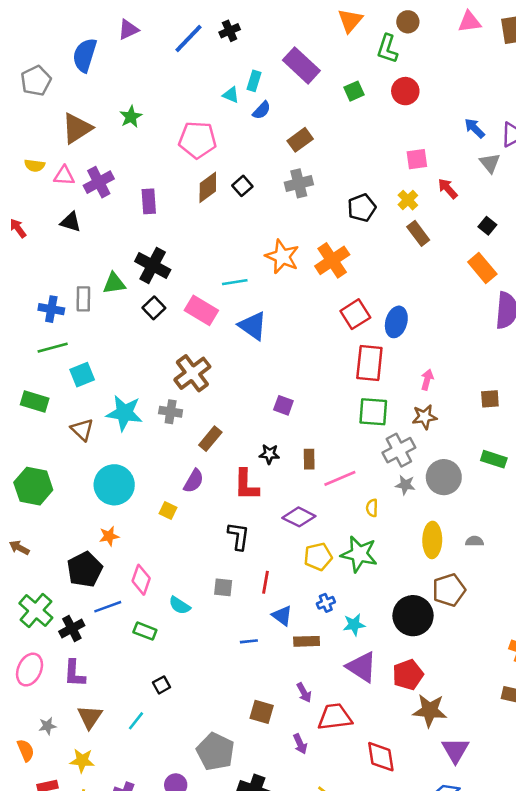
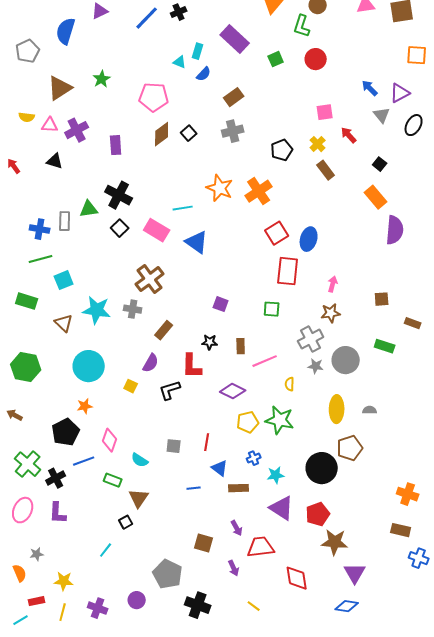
green square: (373, 412) -> (272, 309), moved, size x0.7
black L-shape: (239, 536) -> (170, 390), moved, turned -115
brown triangle: (90, 717) -> (139, 498), moved

